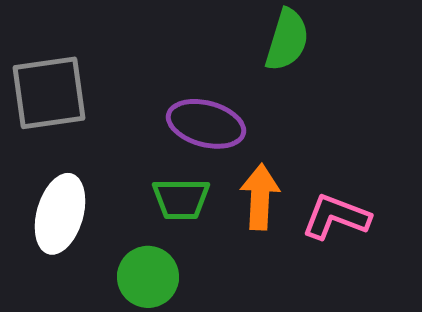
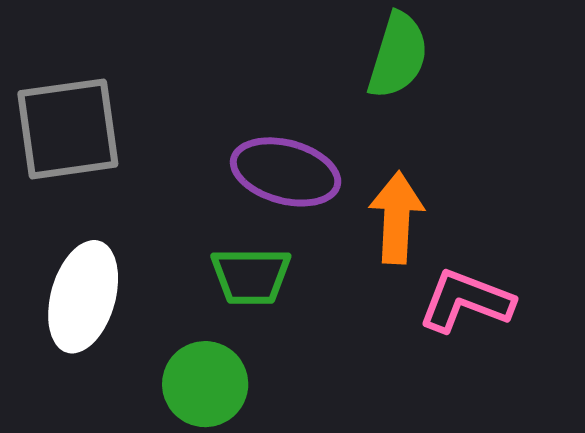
orange arrow: (260, 197) -> (397, 218), moved

